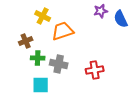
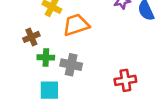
red cross: (95, 70) -> (125, 80), moved

